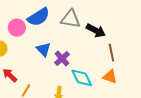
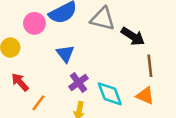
purple cross: (62, 59) -> (79, 83), moved

